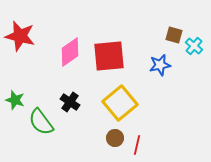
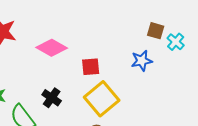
pink diamond: (70, 52) -> (52, 48), turned 64
red square: (109, 56) -> (91, 67), moved, size x0.6

